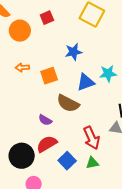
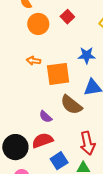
red square: (47, 18) -> (67, 17), turned -32
orange square: (49, 76) -> (58, 74), size x1.4

